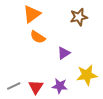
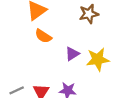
yellow star: (87, 75) -> (98, 59), moved

